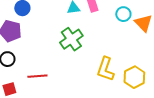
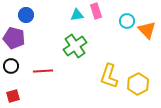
red line: (37, 76) -> (43, 71), moved

